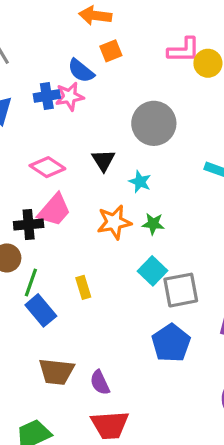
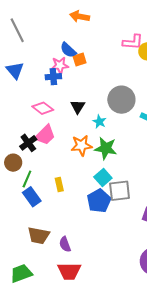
orange square: (111, 51) -> (80, 59), moved
blue cross: (47, 96) -> (53, 77), moved
gray circle: (154, 123) -> (121, 100), moved
green star: (153, 224) -> (106, 148), size x1.6
black cross: (29, 225) -> (28, 143), turned -36
blue pentagon: (171, 343) -> (99, 201), moved

